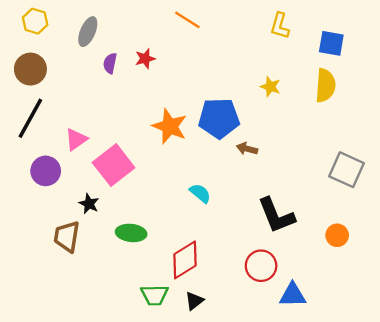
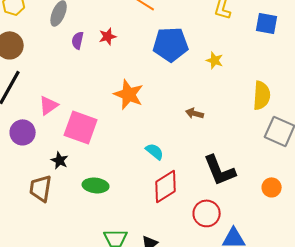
yellow semicircle: (325, 85) -> (262, 95), moved
blue pentagon: (219, 118) -> (171, 44), moved
pink square: (114, 165) -> (81, 127), turned -32
red diamond: (185, 260) -> (166, 186), moved

